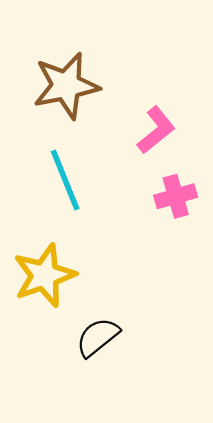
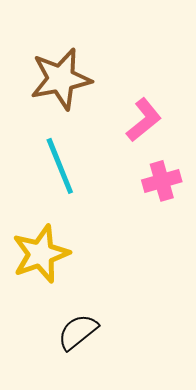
black semicircle: (98, 337) -> (78, 332), moved

